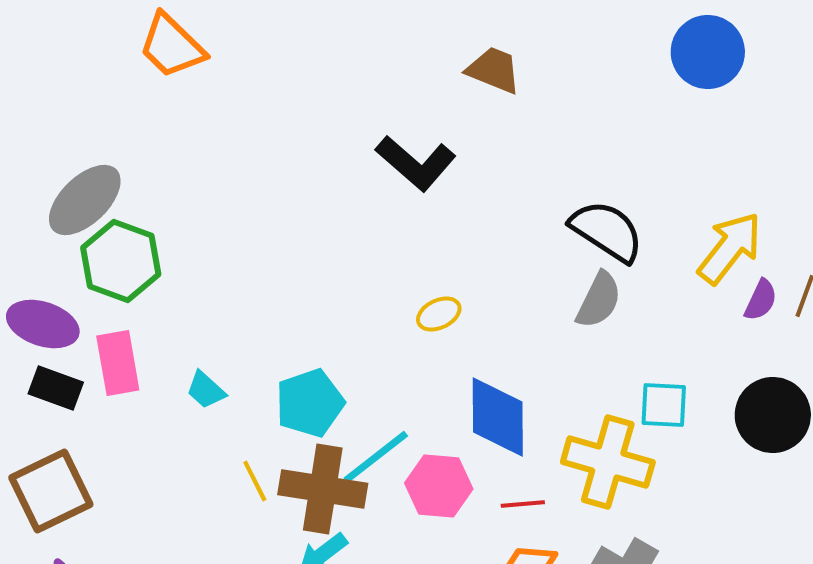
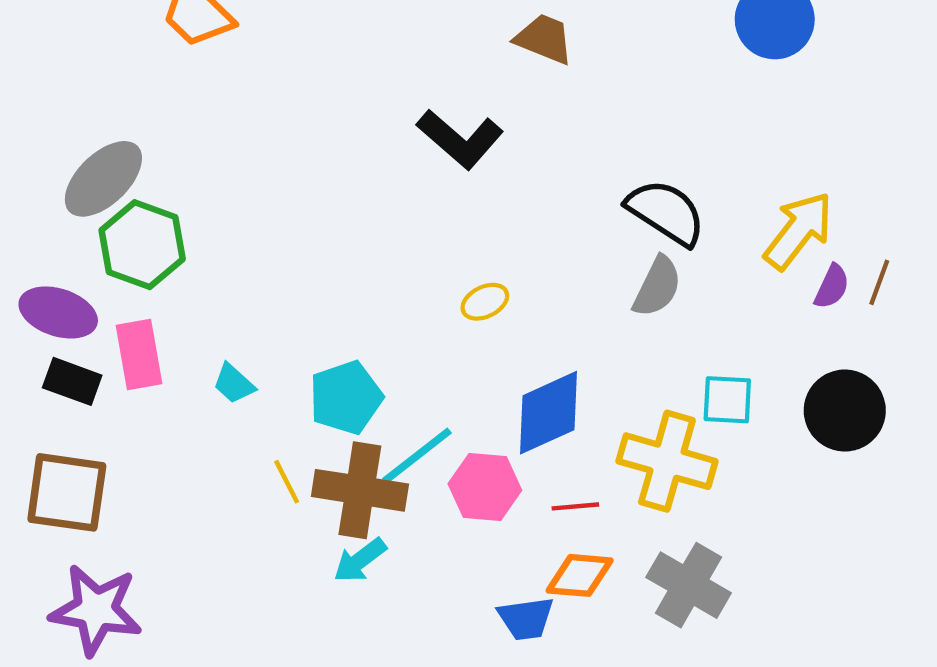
blue diamond: (498, 417) -> (548, 413), turned 66
brown square: (51, 491) -> (67, 492), turned 34

